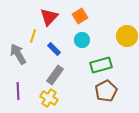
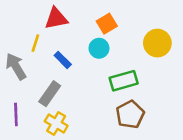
orange square: (80, 16) -> (107, 24), moved
red triangle: (49, 17) -> (56, 18), turned 36
gray rectangle: (55, 75) -> (50, 94), moved

